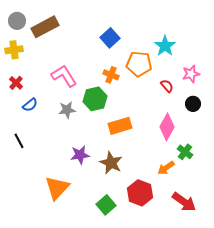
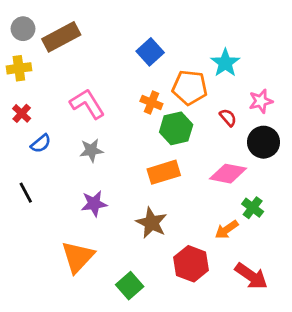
green hexagon: (95, 99) -> (176, 128), moved
black circle: (193, 104) -> (264, 142), size x1.5
pink diamond: (167, 127) -> (228, 174), turned 72
purple star: (80, 155) -> (94, 204), moved
green square: (106, 205) -> (130, 286), moved

